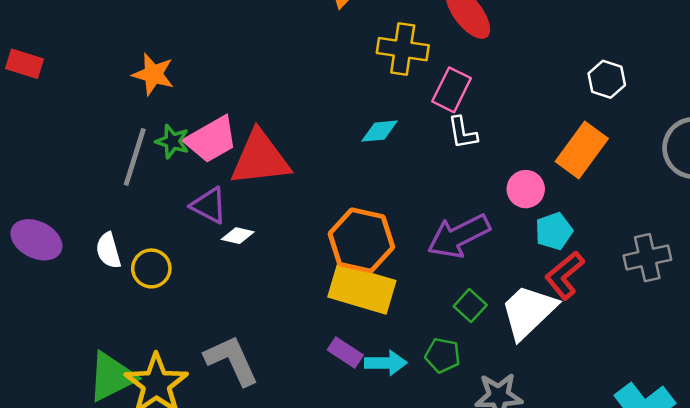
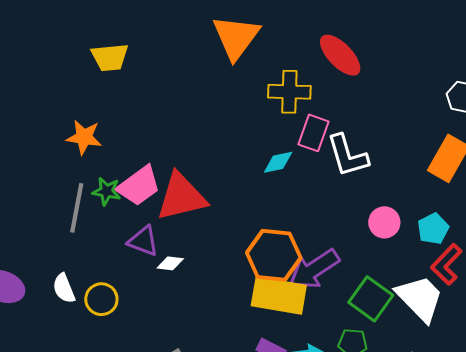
pink rectangle: (452, 90) -> (313, 133), moved
white L-shape: (463, 133) -> (347, 156), size x1.6
pink circle: (526, 189) -> (384, 222), moved
purple arrow: (459, 236) -> (314, 269), moved
green square: (470, 306) -> (371, 299), size x1.6
white trapezoid: (528, 312) -> (420, 298), turned 96

